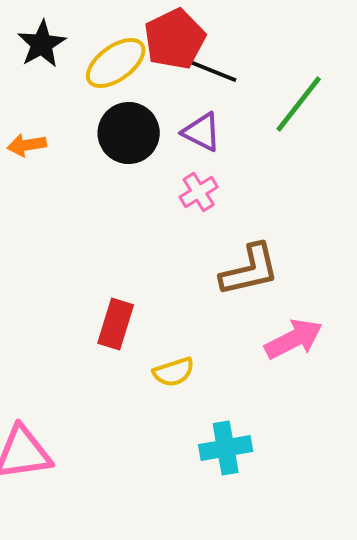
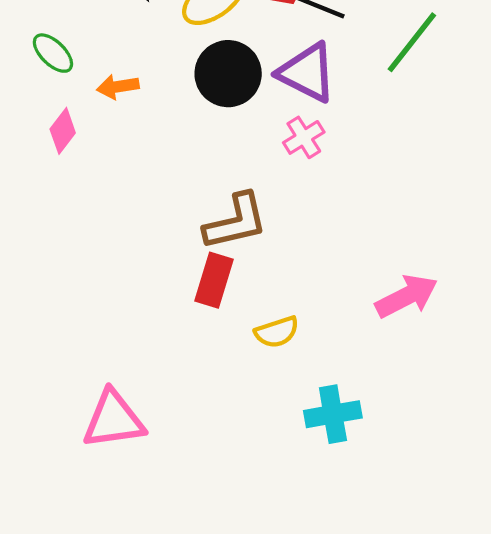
purple triangle: (202, 132) -> (307, 73), size x1.4
brown L-shape: (250, 270) -> (236, 222), moved

